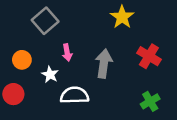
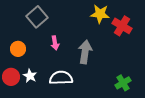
yellow star: (122, 17) -> (100, 14), turned -30
red cross: (149, 56) -> (122, 26), moved
white star: (50, 75) -> (30, 76), moved

